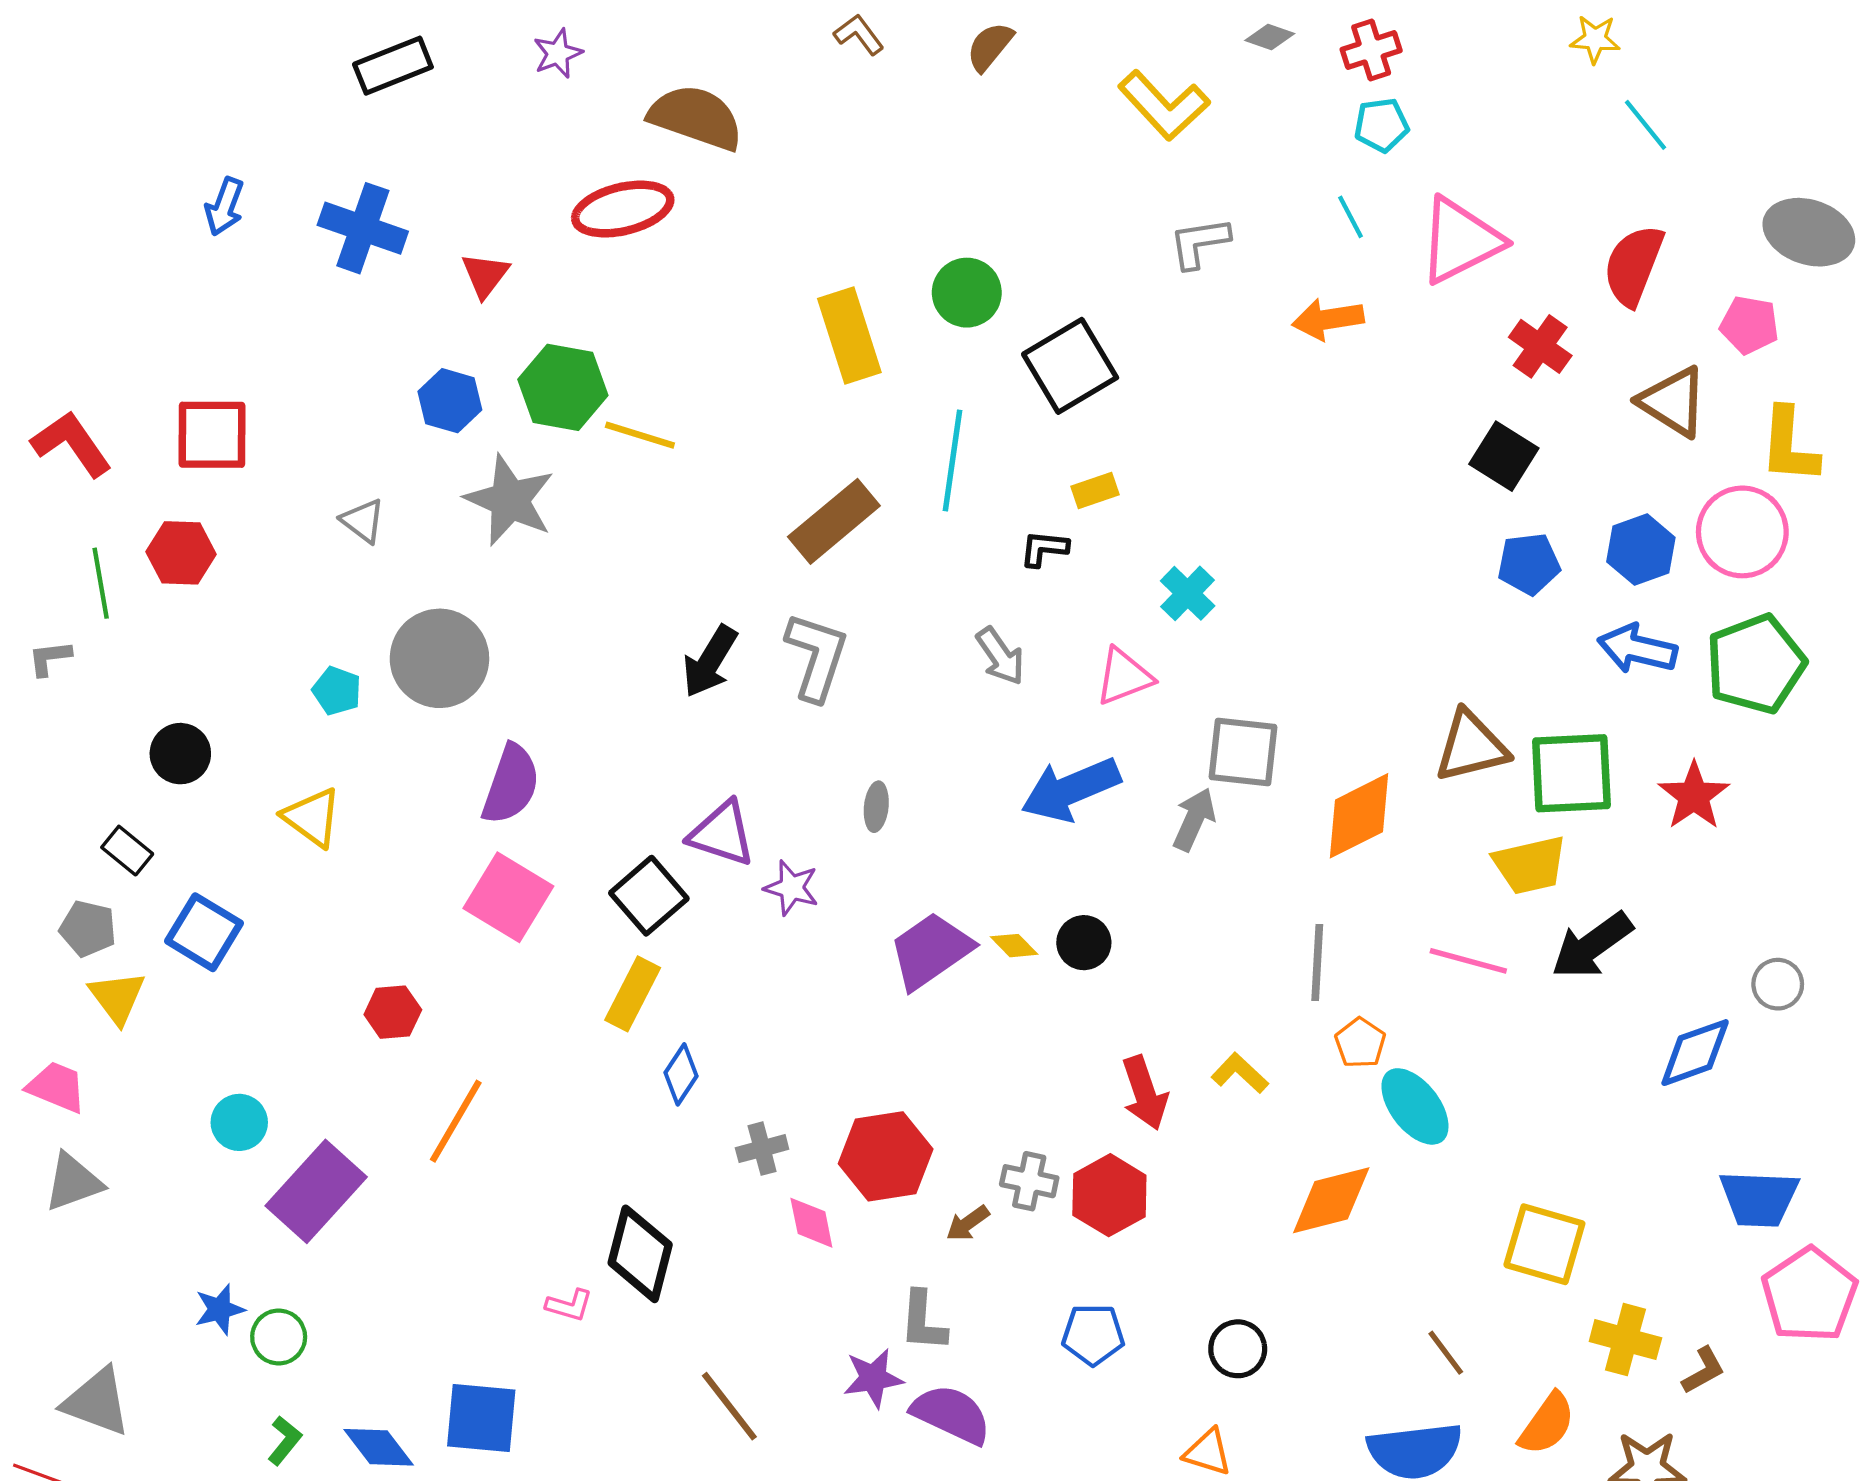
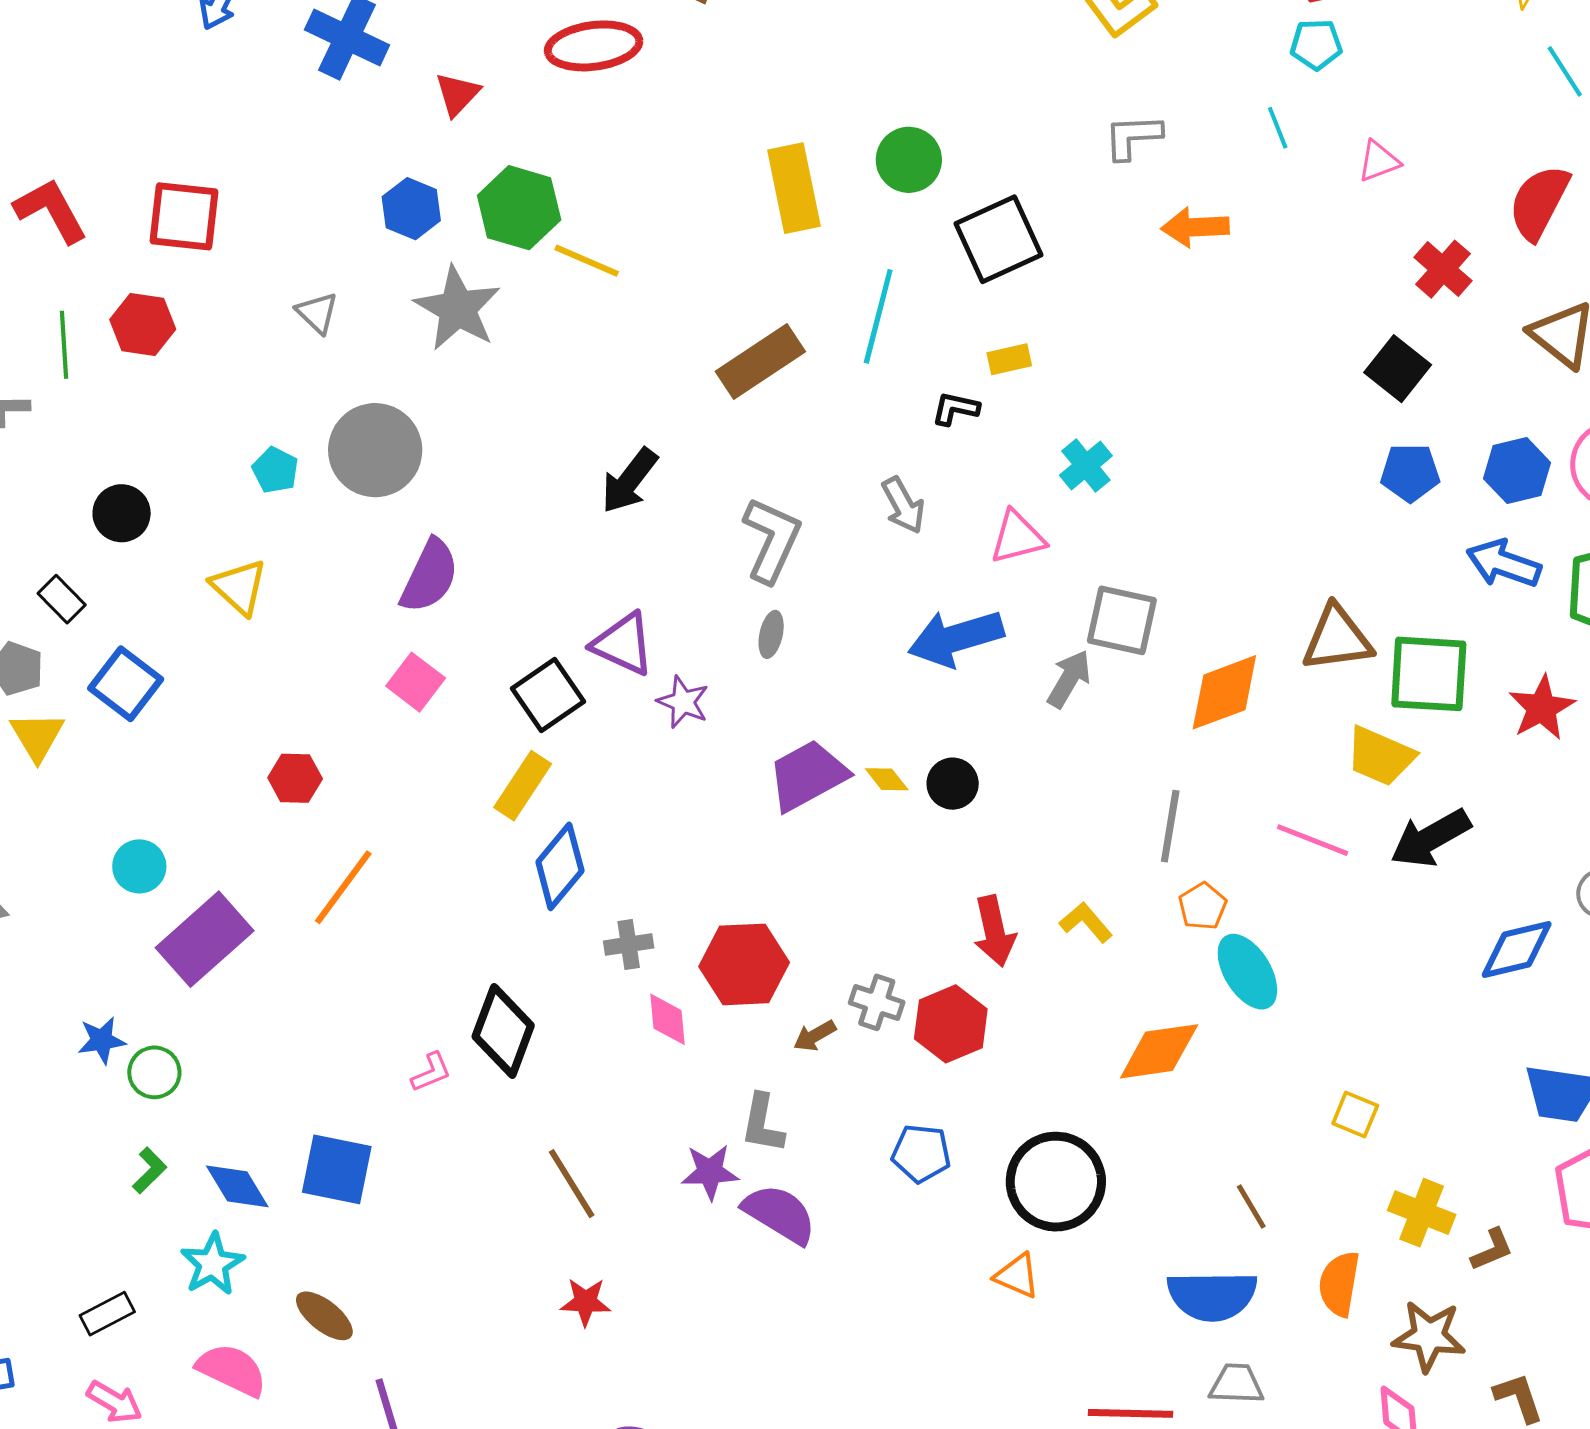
pink triangle: (1460, 240) -> (1379, 161), size x0.5
orange arrow: (1328, 319) -> (1195, 227), moved
gray L-shape: (817, 657) -> (772, 540), moved
yellow trapezoid: (1530, 865) -> (1380, 756), turned 30
pink square: (508, 897) -> (416, 682), size x0.7
blue diamond: (681, 1074) -> (560, 866), size x1.5
yellow square: (1544, 1244) -> (1355, 1115), size x0.6
pink L-shape: (569, 1305) -> (431, 1072), turned -45
black circle: (1238, 1349) -> (1056, 1182), size x1.8
orange semicircle: (1547, 1424) -> (1339, 1284), turned 148

